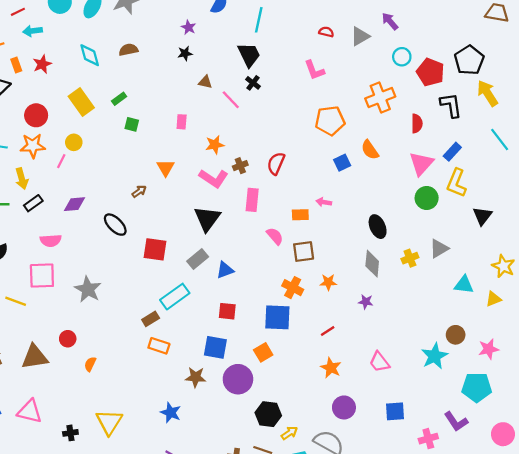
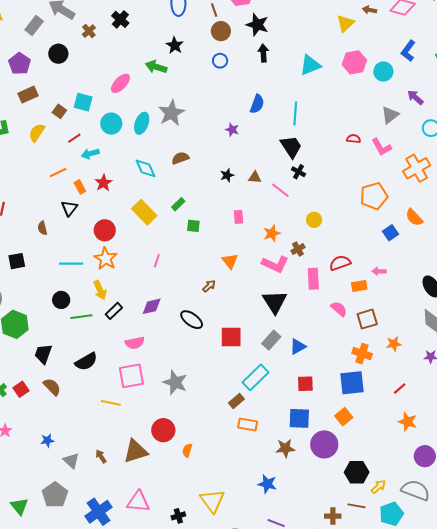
red semicircle: (326, 32) -> (354, 139), moved
black star: (185, 53) -> (227, 175), moved
pink L-shape: (314, 70) -> (381, 147), moved
yellow circle: (74, 142) -> (314, 220), moved
orange star: (33, 146) -> (106, 259), turned -30
pink line: (61, 161) -> (157, 261), moved
red semicircle: (276, 163) -> (340, 263), moved, turned 55
red circle: (68, 339) -> (163, 430), size x1.5

